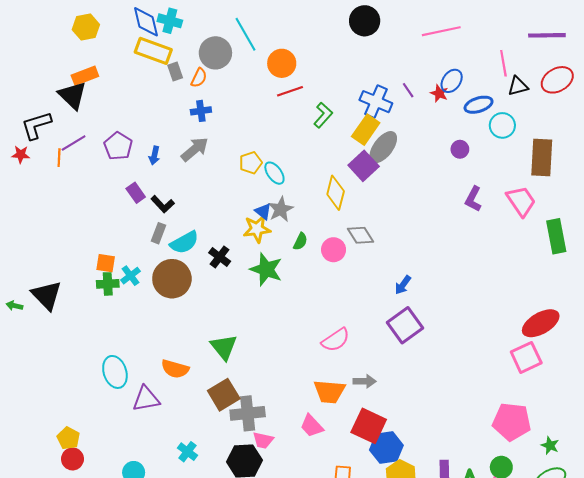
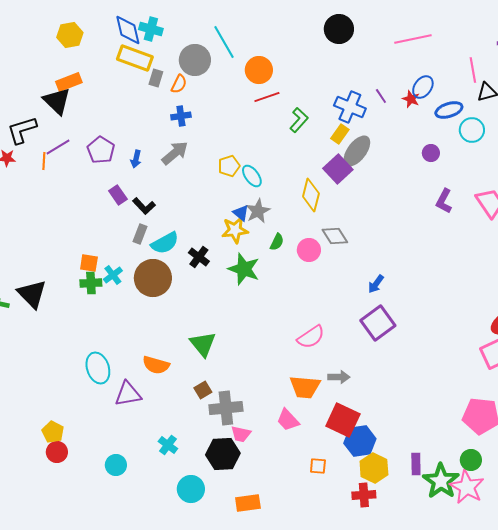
gray rectangle: (175, 72) -> (156, 78), turned 36
yellow rectangle: (366, 130) -> (340, 134), size x0.7
brown square: (224, 395) -> (203, 390), size x0.6

